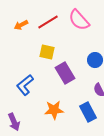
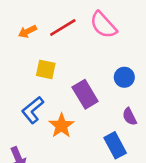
yellow square: (47, 52) -> (46, 69), moved
orange star: (54, 110) -> (61, 126), moved, turned -30

